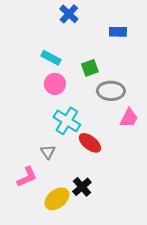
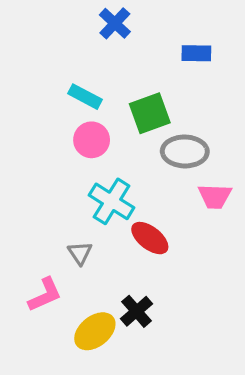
green square: (90, 68) -> (150, 113), size x1.4
pink trapezoid: (129, 118) -> (215, 196), turned 65

